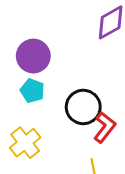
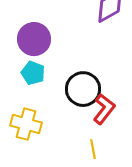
yellow cross: (25, 143) -> (26, 124), turned -36

